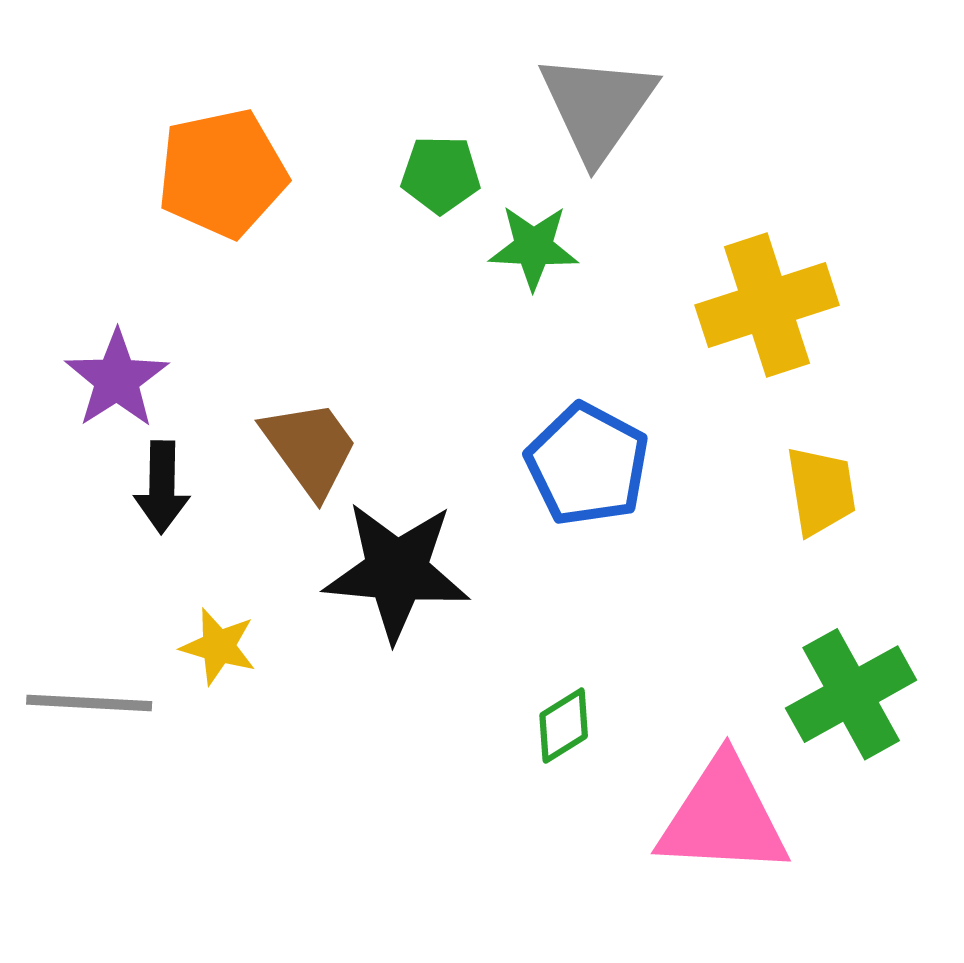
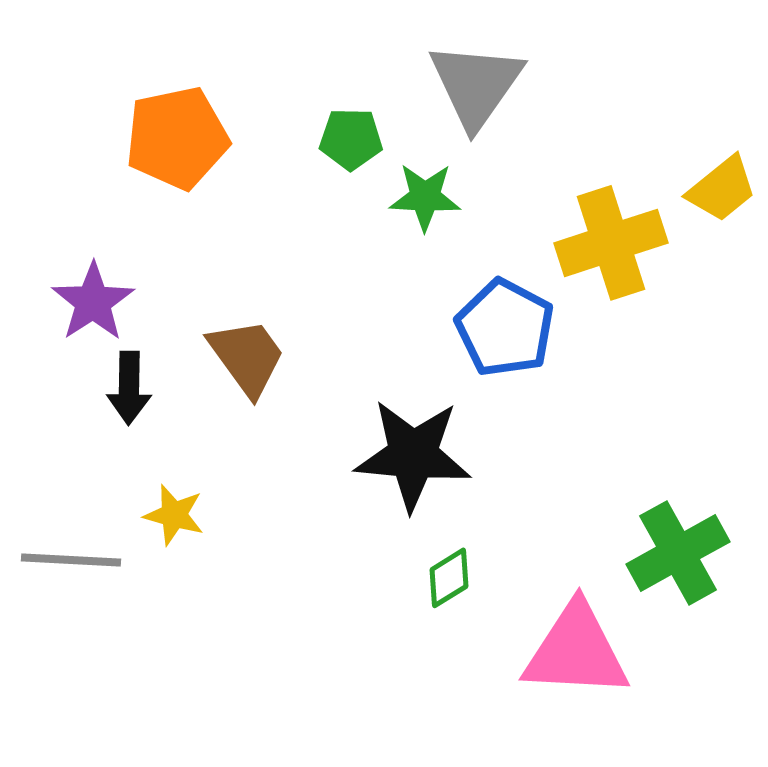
blue pentagon: (587, 464) -> (505, 328), moved
yellow trapezoid: (821, 491) -> (722, 189), moved, turned 60
black star: (397, 571) -> (413, 455), moved

